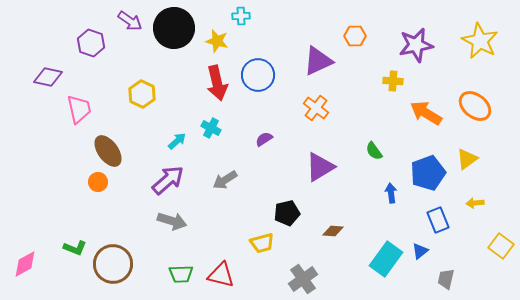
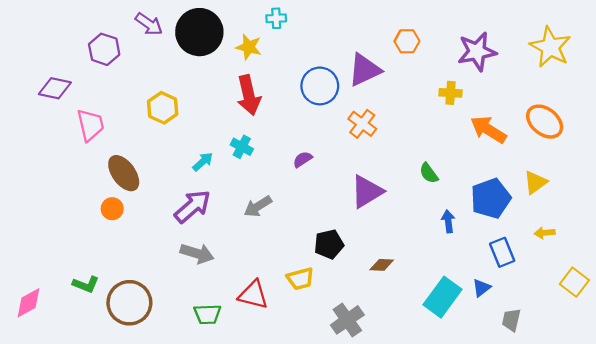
blue circle: (258, 75) -> (320, 86), moved
red triangle: (221, 275) -> (253, 295), moved

